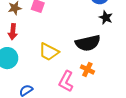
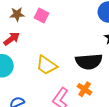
red arrow: (13, 32) -> (12, 39), turned -140

